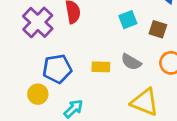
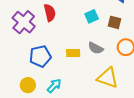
yellow circle: (38, 94) -> (28, 85), moved

